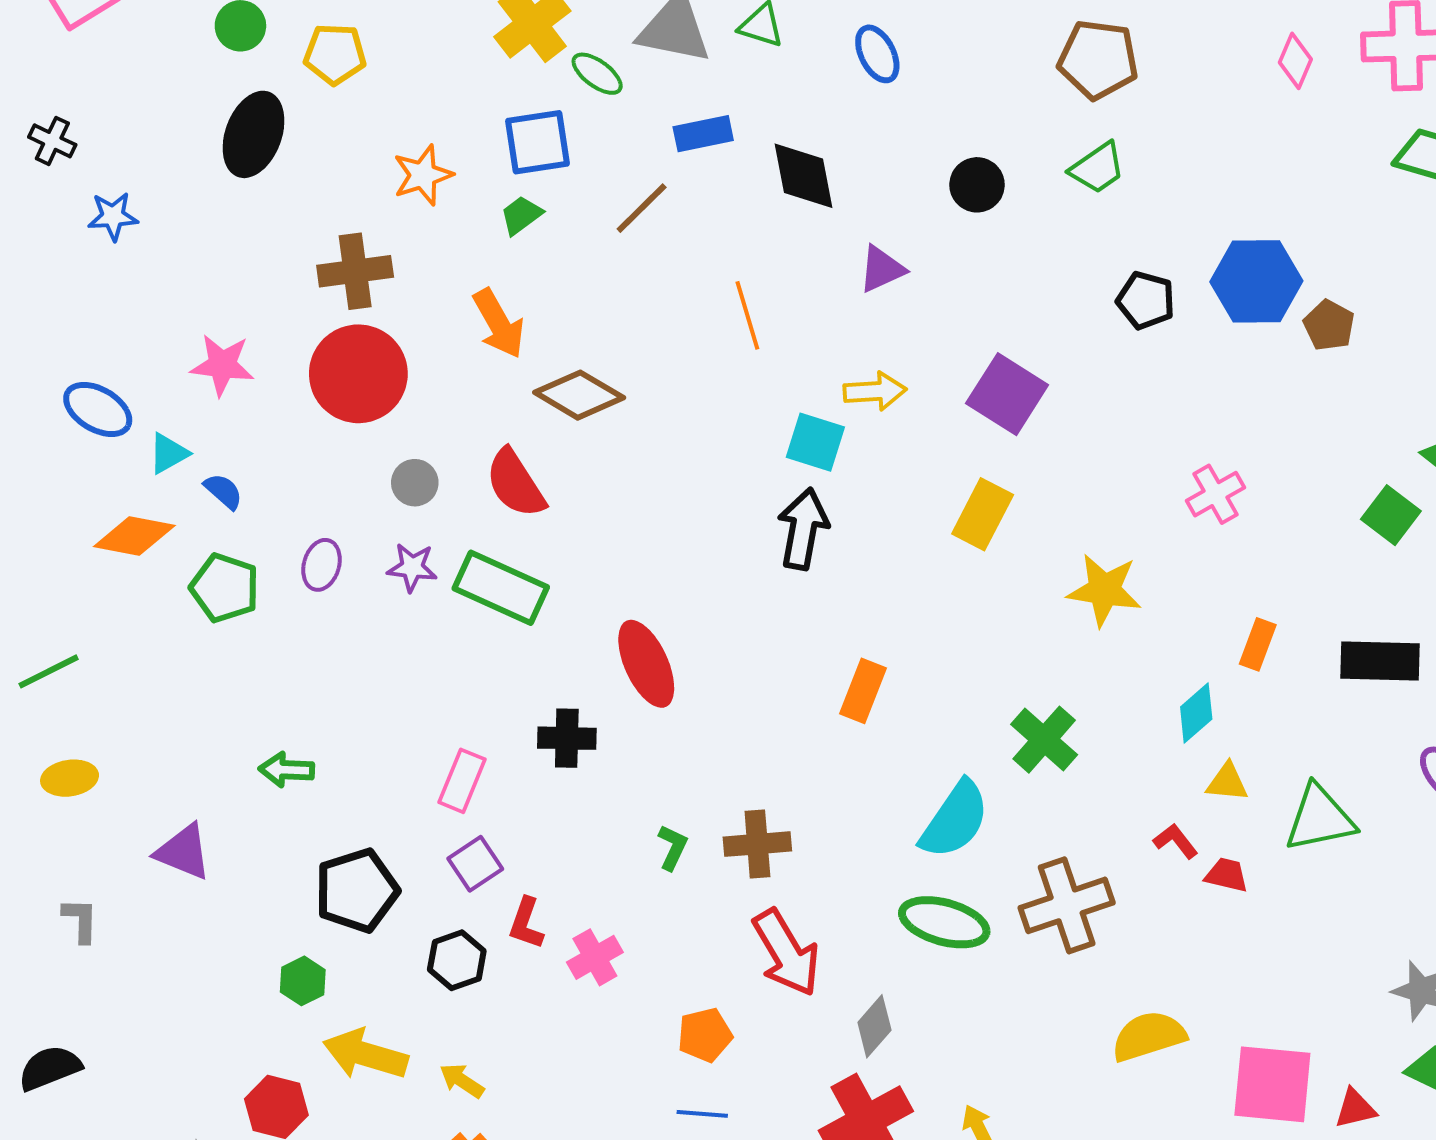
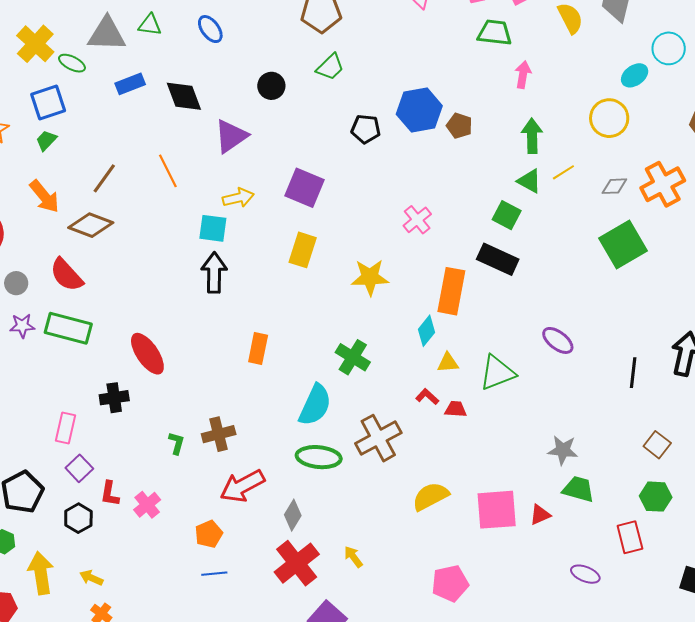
brown line: (642, 208) -> (104, 178), moved
purple triangle: (882, 269) -> (231, 136), size x1.4
orange rectangle: (1258, 644) -> (451, 291), size x1.8
black rectangle: (1380, 661) -> (498, 259), moved, turned 33
red arrow: (786, 953) -> (242, 486), turned 102
yellow arrow: (365, 1054) -> (41, 573), turned 75

